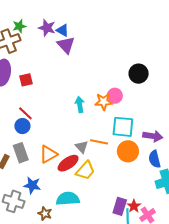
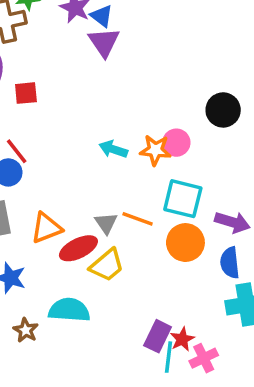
cyan arrow: (80, 104) -> (113, 149), turned -70

